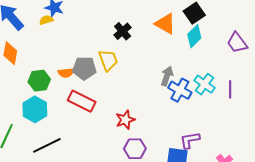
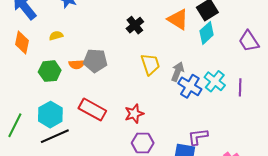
yellow semicircle: (46, 20) -> (56, 36), moved
yellow trapezoid: (108, 60) -> (150, 64), moved
red rectangle: (82, 101) -> (92, 110), moved
cyan hexagon: (35, 109) -> (50, 115), moved

